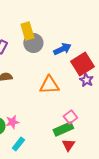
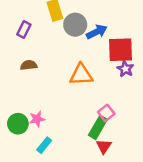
gray circle: (33, 43) -> (75, 25), moved
red square: (82, 64) -> (121, 50), turned 30
green rectangle: (63, 129) -> (98, 127), turned -36

